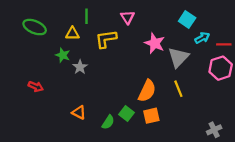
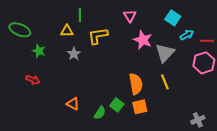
pink triangle: (128, 17) -> (130, 16), moved
green ellipse: (35, 27) -> (20, 30), moved
green star: (63, 55) -> (39, 51), moved
gray star: (80, 67) -> (74, 54), moved
orange semicircle: (147, 91) -> (136, 84), turned -35

